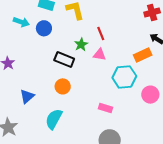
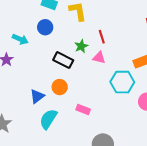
cyan arrow: (21, 22) -> (20, 39), moved
blue triangle: (27, 96) -> (37, 96), moved
pink rectangle: (105, 108) -> (83, 109), moved

